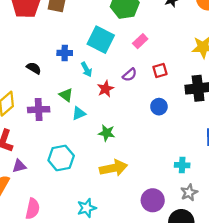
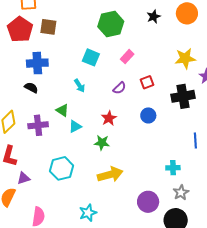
cyan square: (101, 40) -> (91, 57), size x0.7
blue cross: (65, 53) -> (37, 63), moved, size x1.5
red star: (106, 89) -> (109, 118), moved

